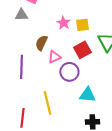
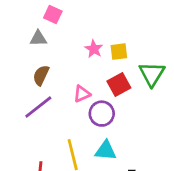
brown semicircle: (41, 43) -> (41, 75), moved
purple line: (21, 67) -> (38, 107), turned 50
cyan triangle: (87, 95) -> (106, 151), moved

